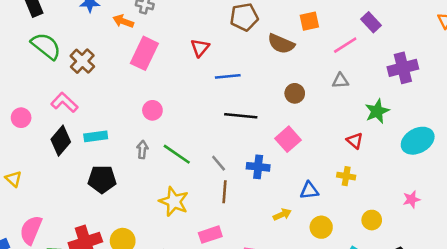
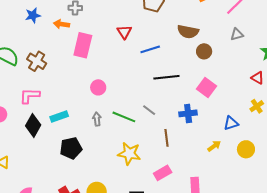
brown semicircle: (281, 44) -> (188, 32), moved
pink L-shape: (64, 102) -> (30, 96), turned -30
gray line: (219, 163) -> (149, 110), moved
yellow cross: (346, 176) -> (257, 106), turned -32

